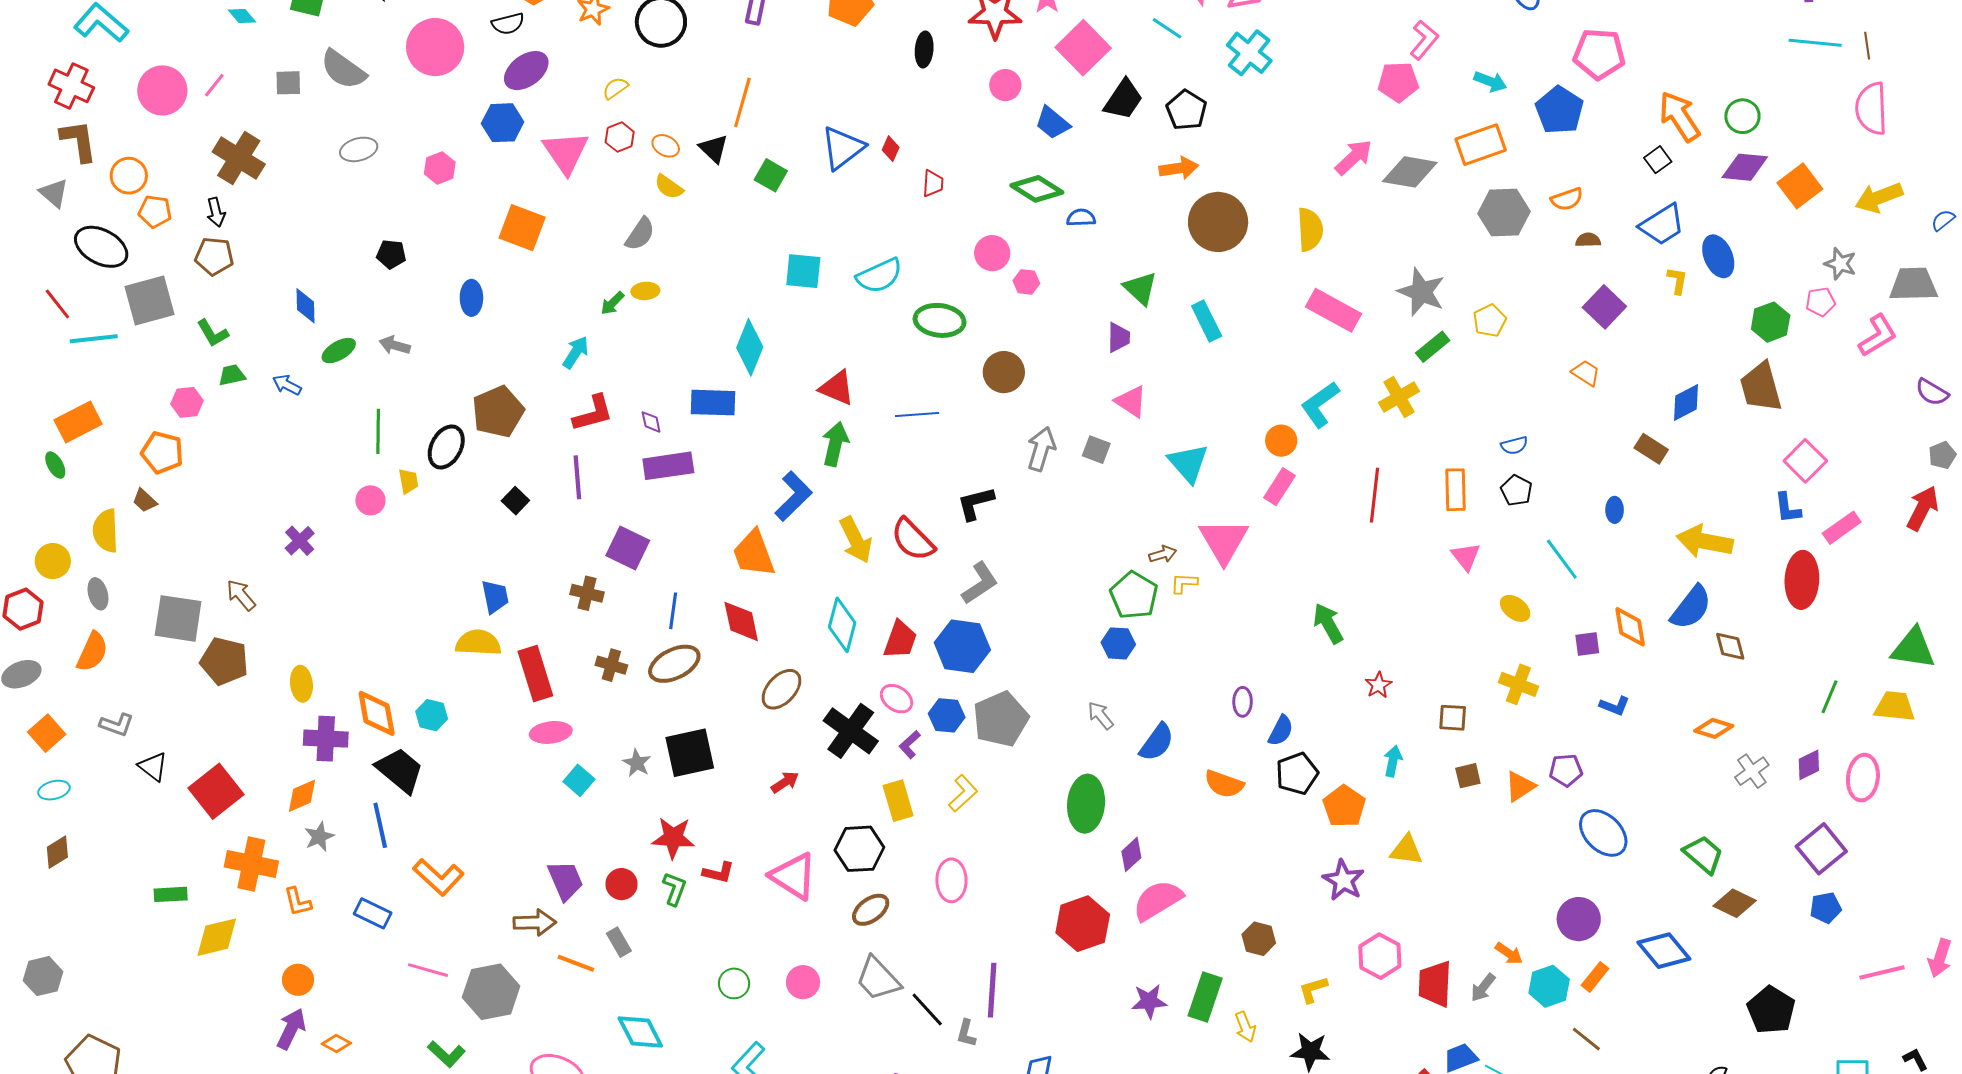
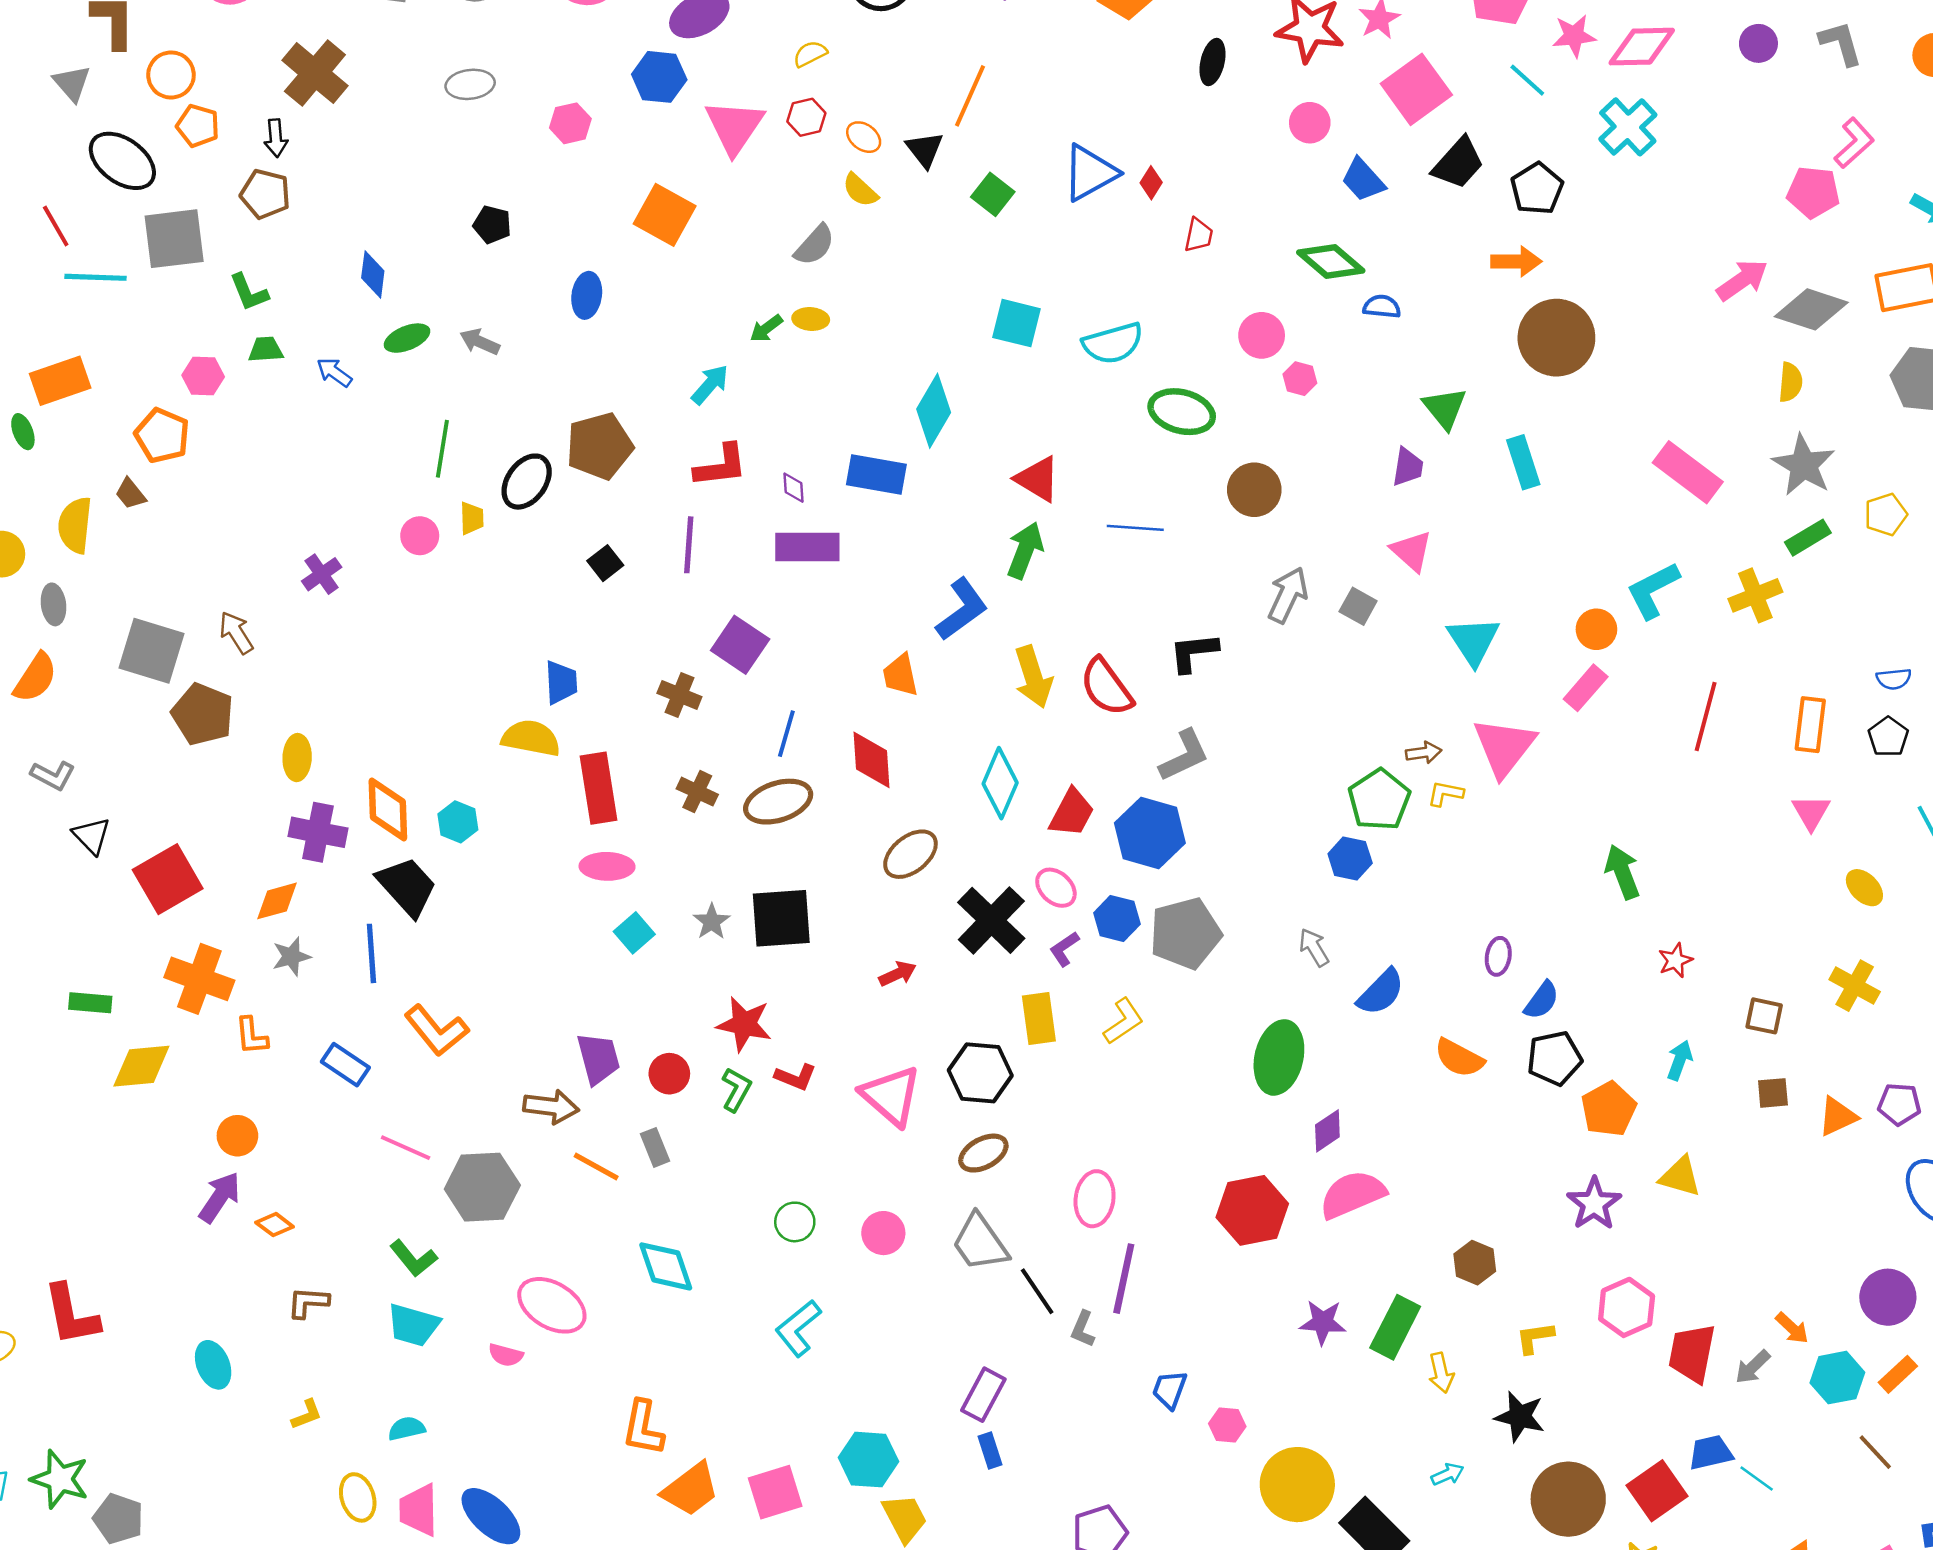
yellow semicircle: (1310, 229) -> (1790, 382), moved, size x0.7
orange trapezoid: (754, 553) -> (900, 675), size x0.7
pink ellipse: (951, 880) -> (1095, 1199), moved

